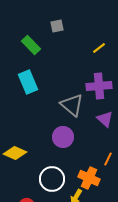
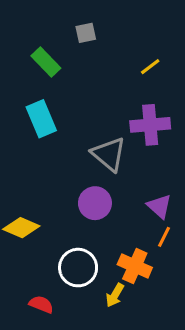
purple triangle: (105, 119) -> (159, 206), moved

